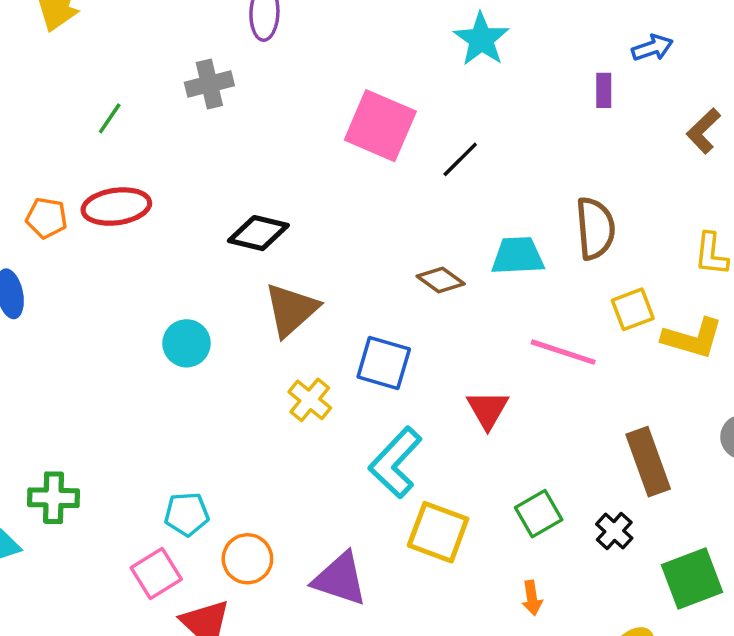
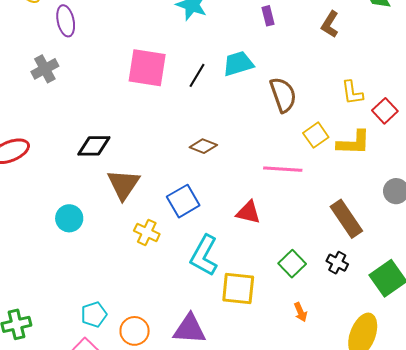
cyan trapezoid: (518, 256) -> (238, 64), moved
blue square: (384, 363) -> (183, 201), turned -32
red triangle: (488, 410) -> (248, 212), turned -32

